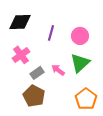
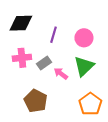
pink cross: (21, 55) -> (22, 58), turned 30
gray rectangle: (37, 73) -> (44, 63), moved

